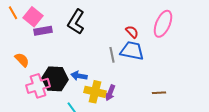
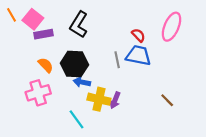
orange semicircle: (22, 60) -> (46, 65), moved
black hexagon: (55, 79) -> (74, 64), moved
brown line: (159, 93) -> (167, 100), turned 48

